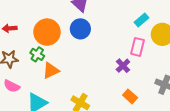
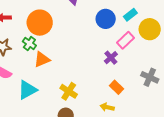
blue circle: (80, 29) -> (106, 19), moved
pink rectangle: (138, 47) -> (126, 40), turned 30

